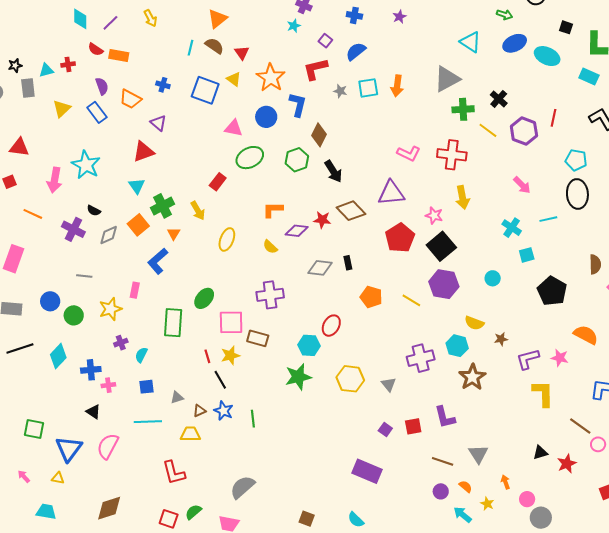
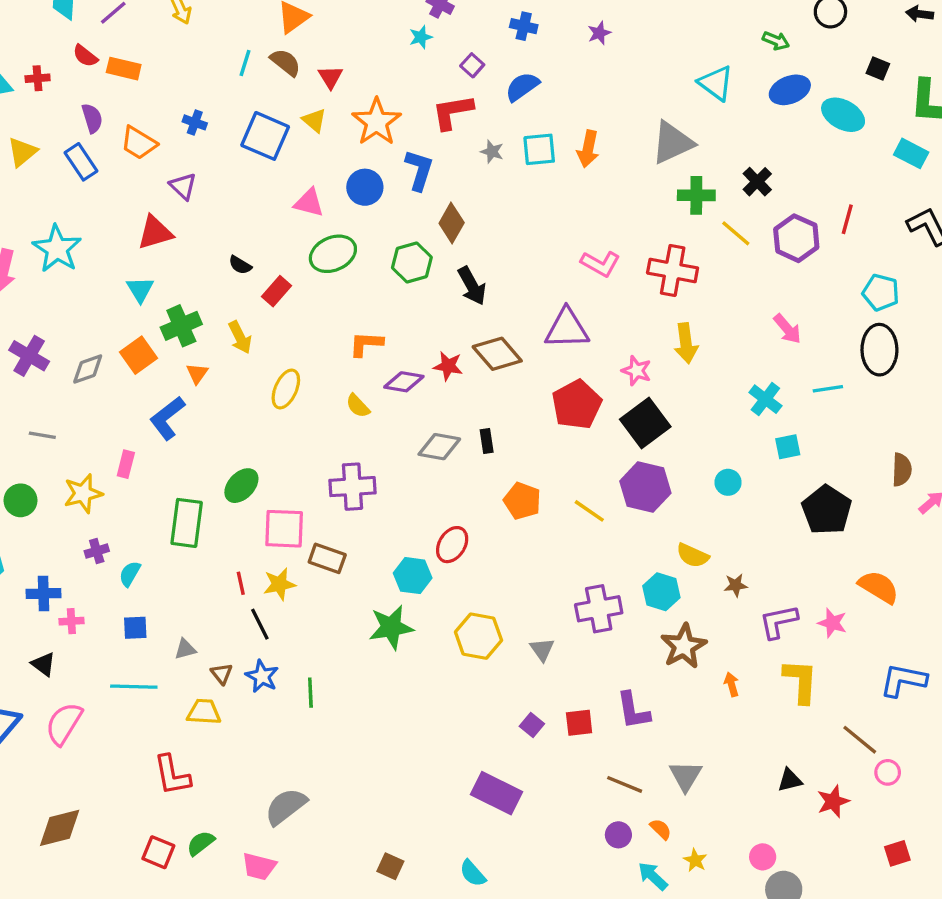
black semicircle: (94, 211) -> (240, 265), moved
brown triangle: (199, 411) -> (222, 674), turned -48
orange arrow: (505, 482) -> (732, 684), moved

